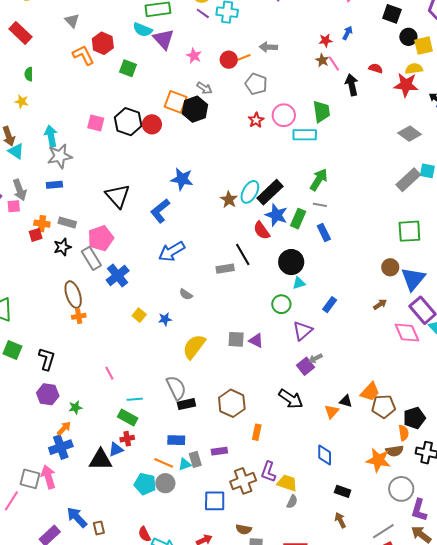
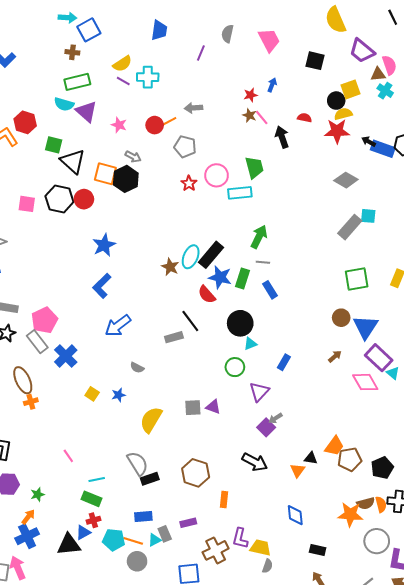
black circle: (408, 37) -> (336, 101), moved
blue star: (182, 179) -> (104, 245), moved, turned -30
black triangle: (118, 196) -> (73, 161), moved
orange semicircle: (404, 433) -> (381, 504), moved
cyan pentagon: (145, 484) -> (114, 540), moved

